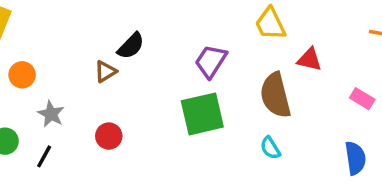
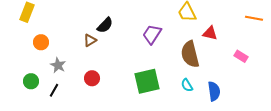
green square: (202, 114) -> (147, 81), moved
blue semicircle: (355, 158) -> (214, 91), moved

